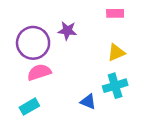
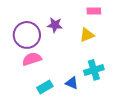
yellow triangle: (116, 53) -> (87, 35), moved
cyan rectangle: (29, 107) -> (45, 87), moved

